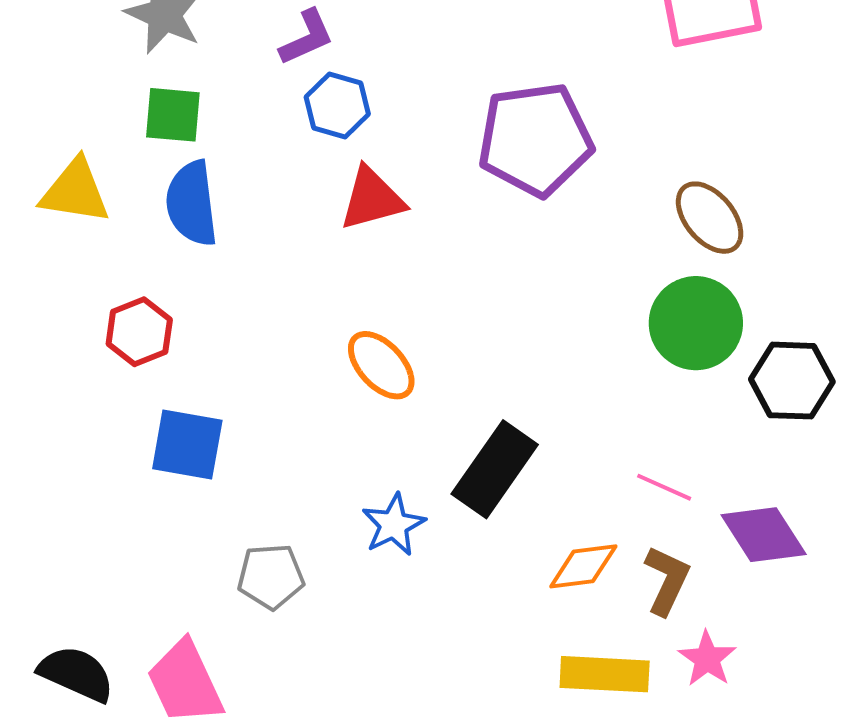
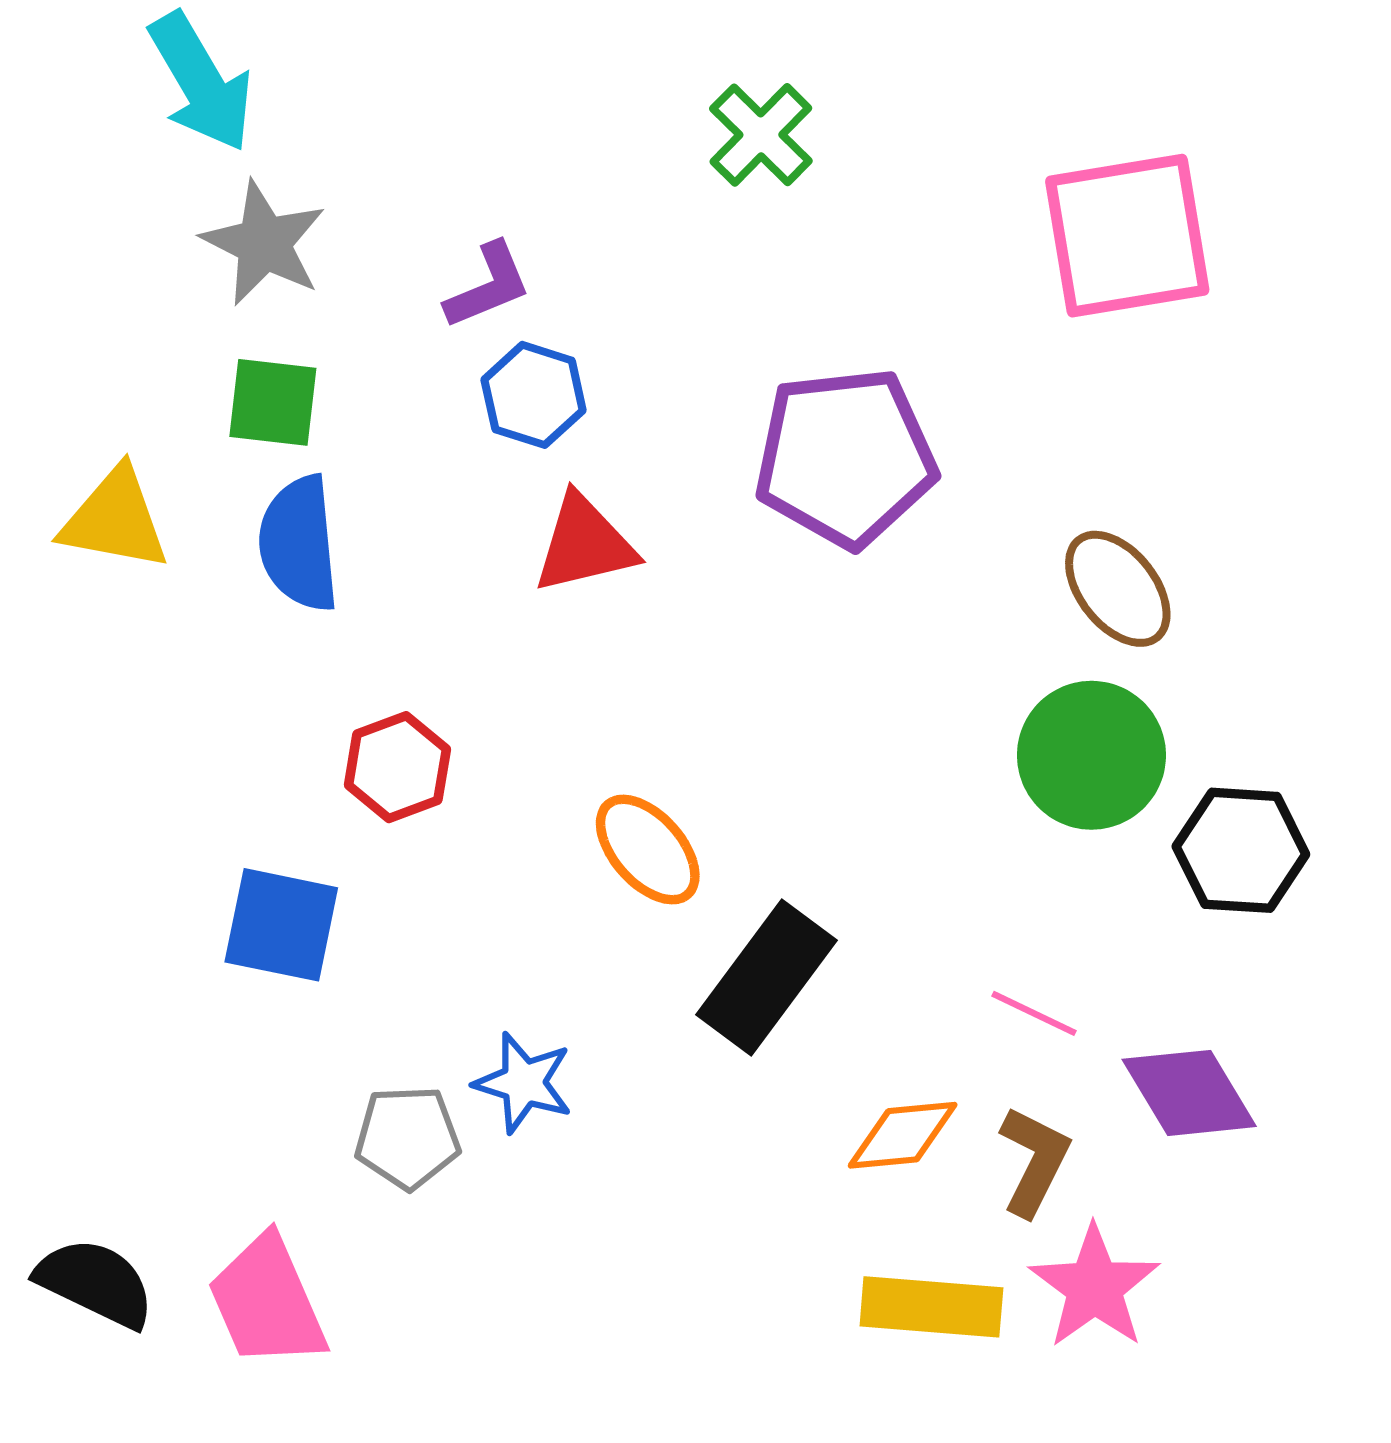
red hexagon: (139, 332) -> (397, 767), moved
orange ellipse: (381, 365) -> (648, 850), moved
blue star: (394, 525) -> (524, 1083), moved, turned -30
pink star: (707, 659) -> (1095, 1287), size x1.4

